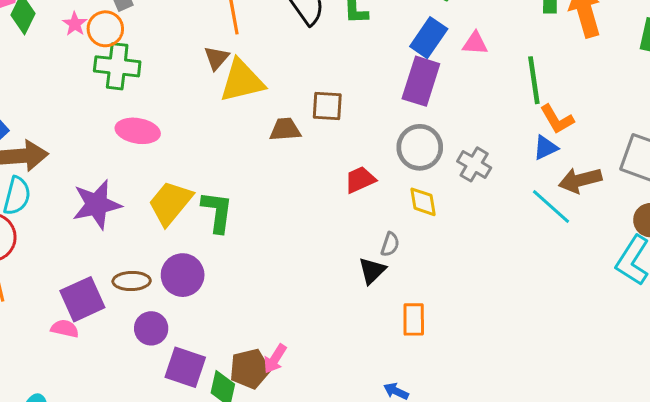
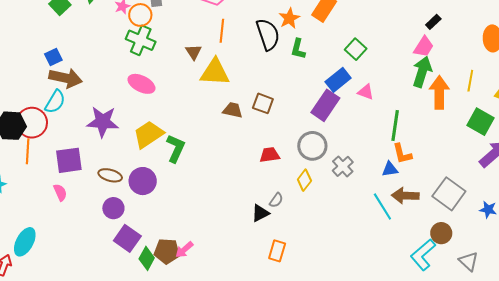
brown triangle: (216, 58) -> (194, 52), moved, turned -30
yellow diamond: (423, 202) -> (304, 180), turned 30
purple square: (82, 299) -> (69, 160), moved
pink semicircle: (65, 329) -> (60, 192), turned 36

